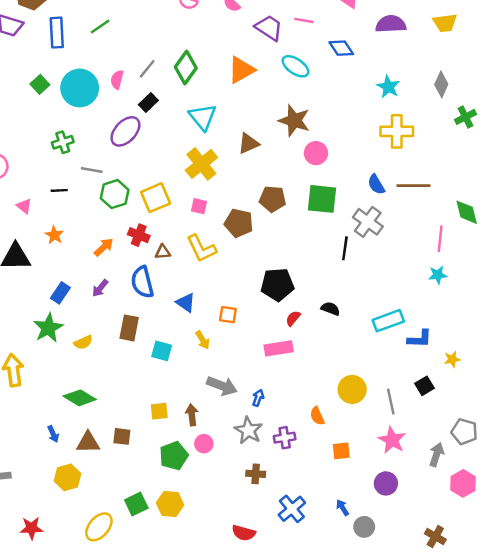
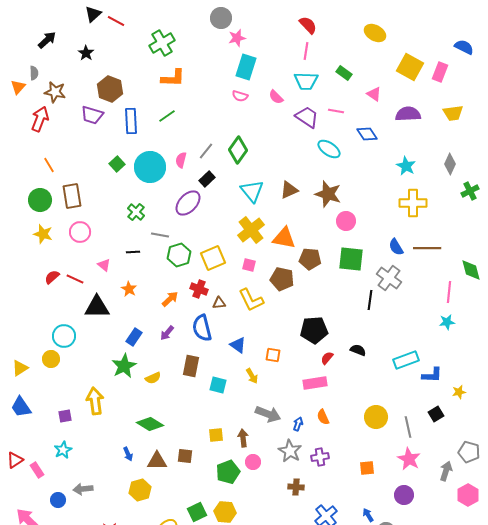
orange triangle: (241, 70) -> (284, 238), moved, turned 40
green cross: (63, 142) -> (136, 212), turned -30
brown triangle: (248, 143) -> (289, 190), moved
orange semicircle: (317, 416) -> (323, 417), moved

